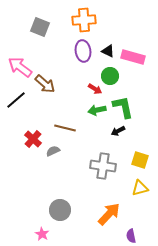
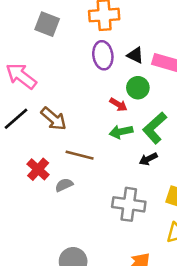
brown arrow: (45, 84) -> (54, 119), moved
green L-shape: (123, 107) -> (155, 128), turned -120

